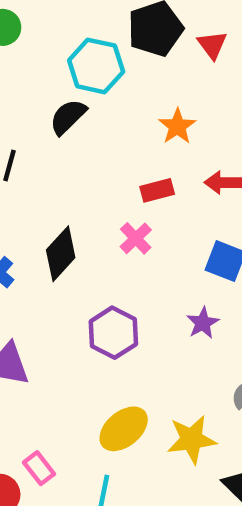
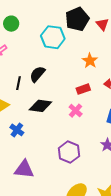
black semicircle: (68, 117) -> (37, 74), moved
black diamond: (61, 254) -> (40, 106), moved, turned 60

